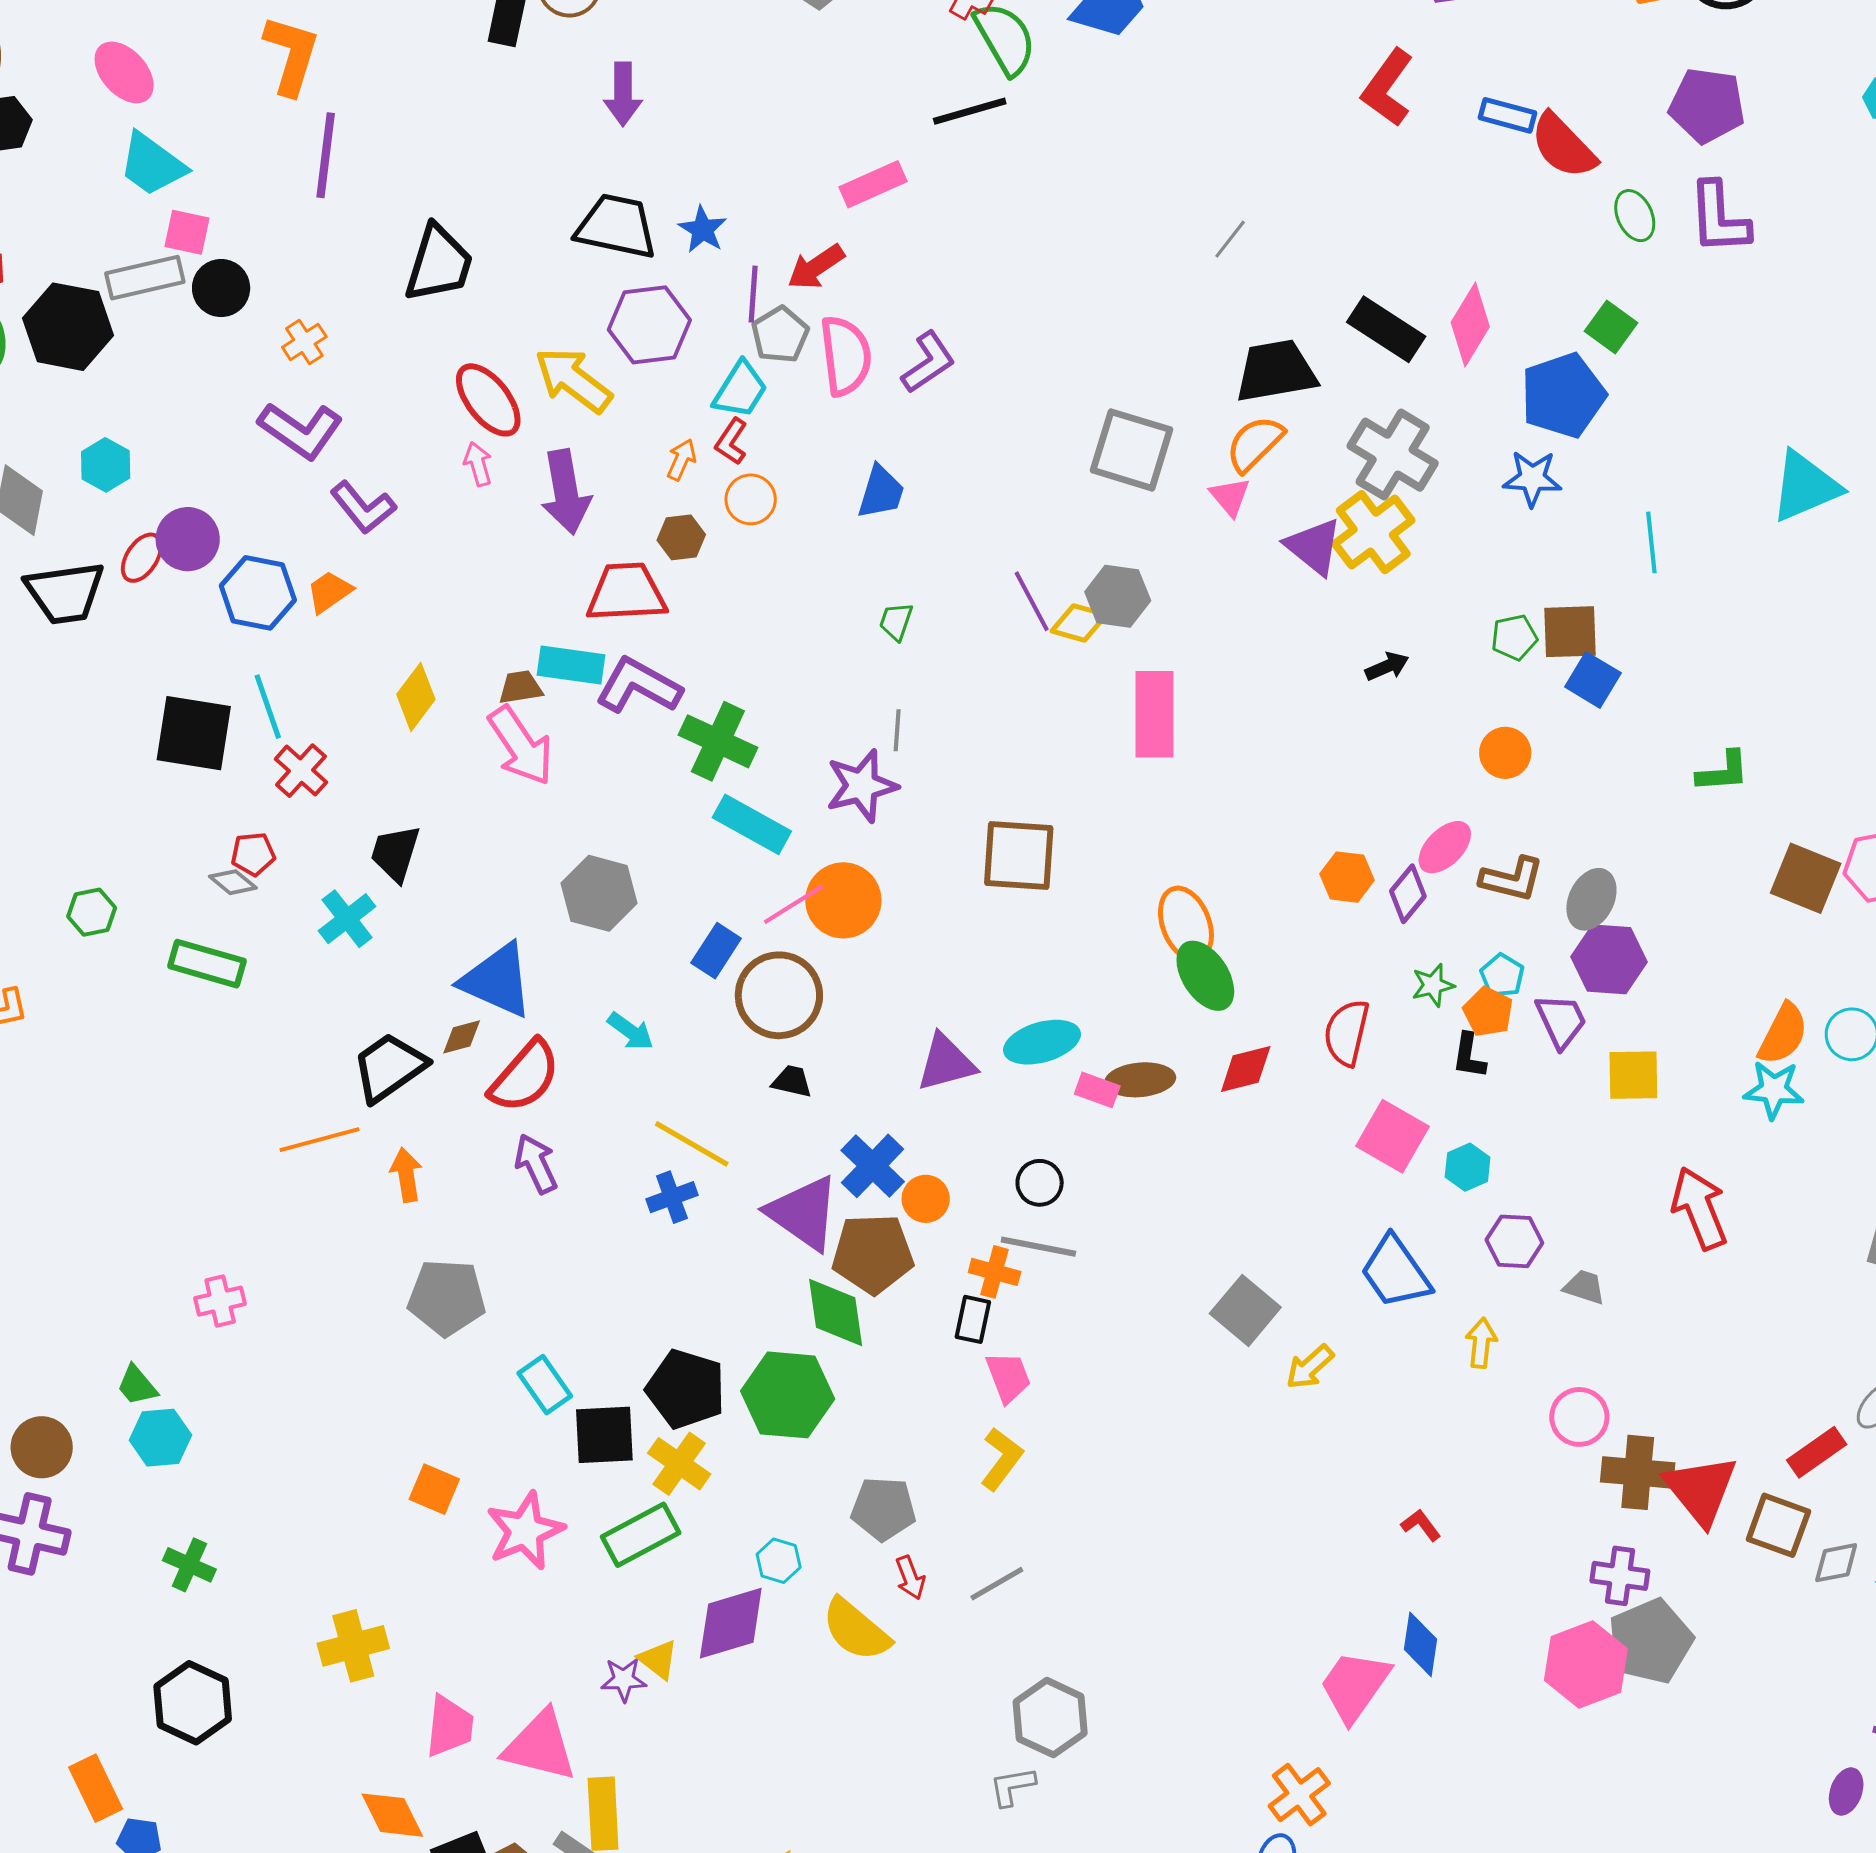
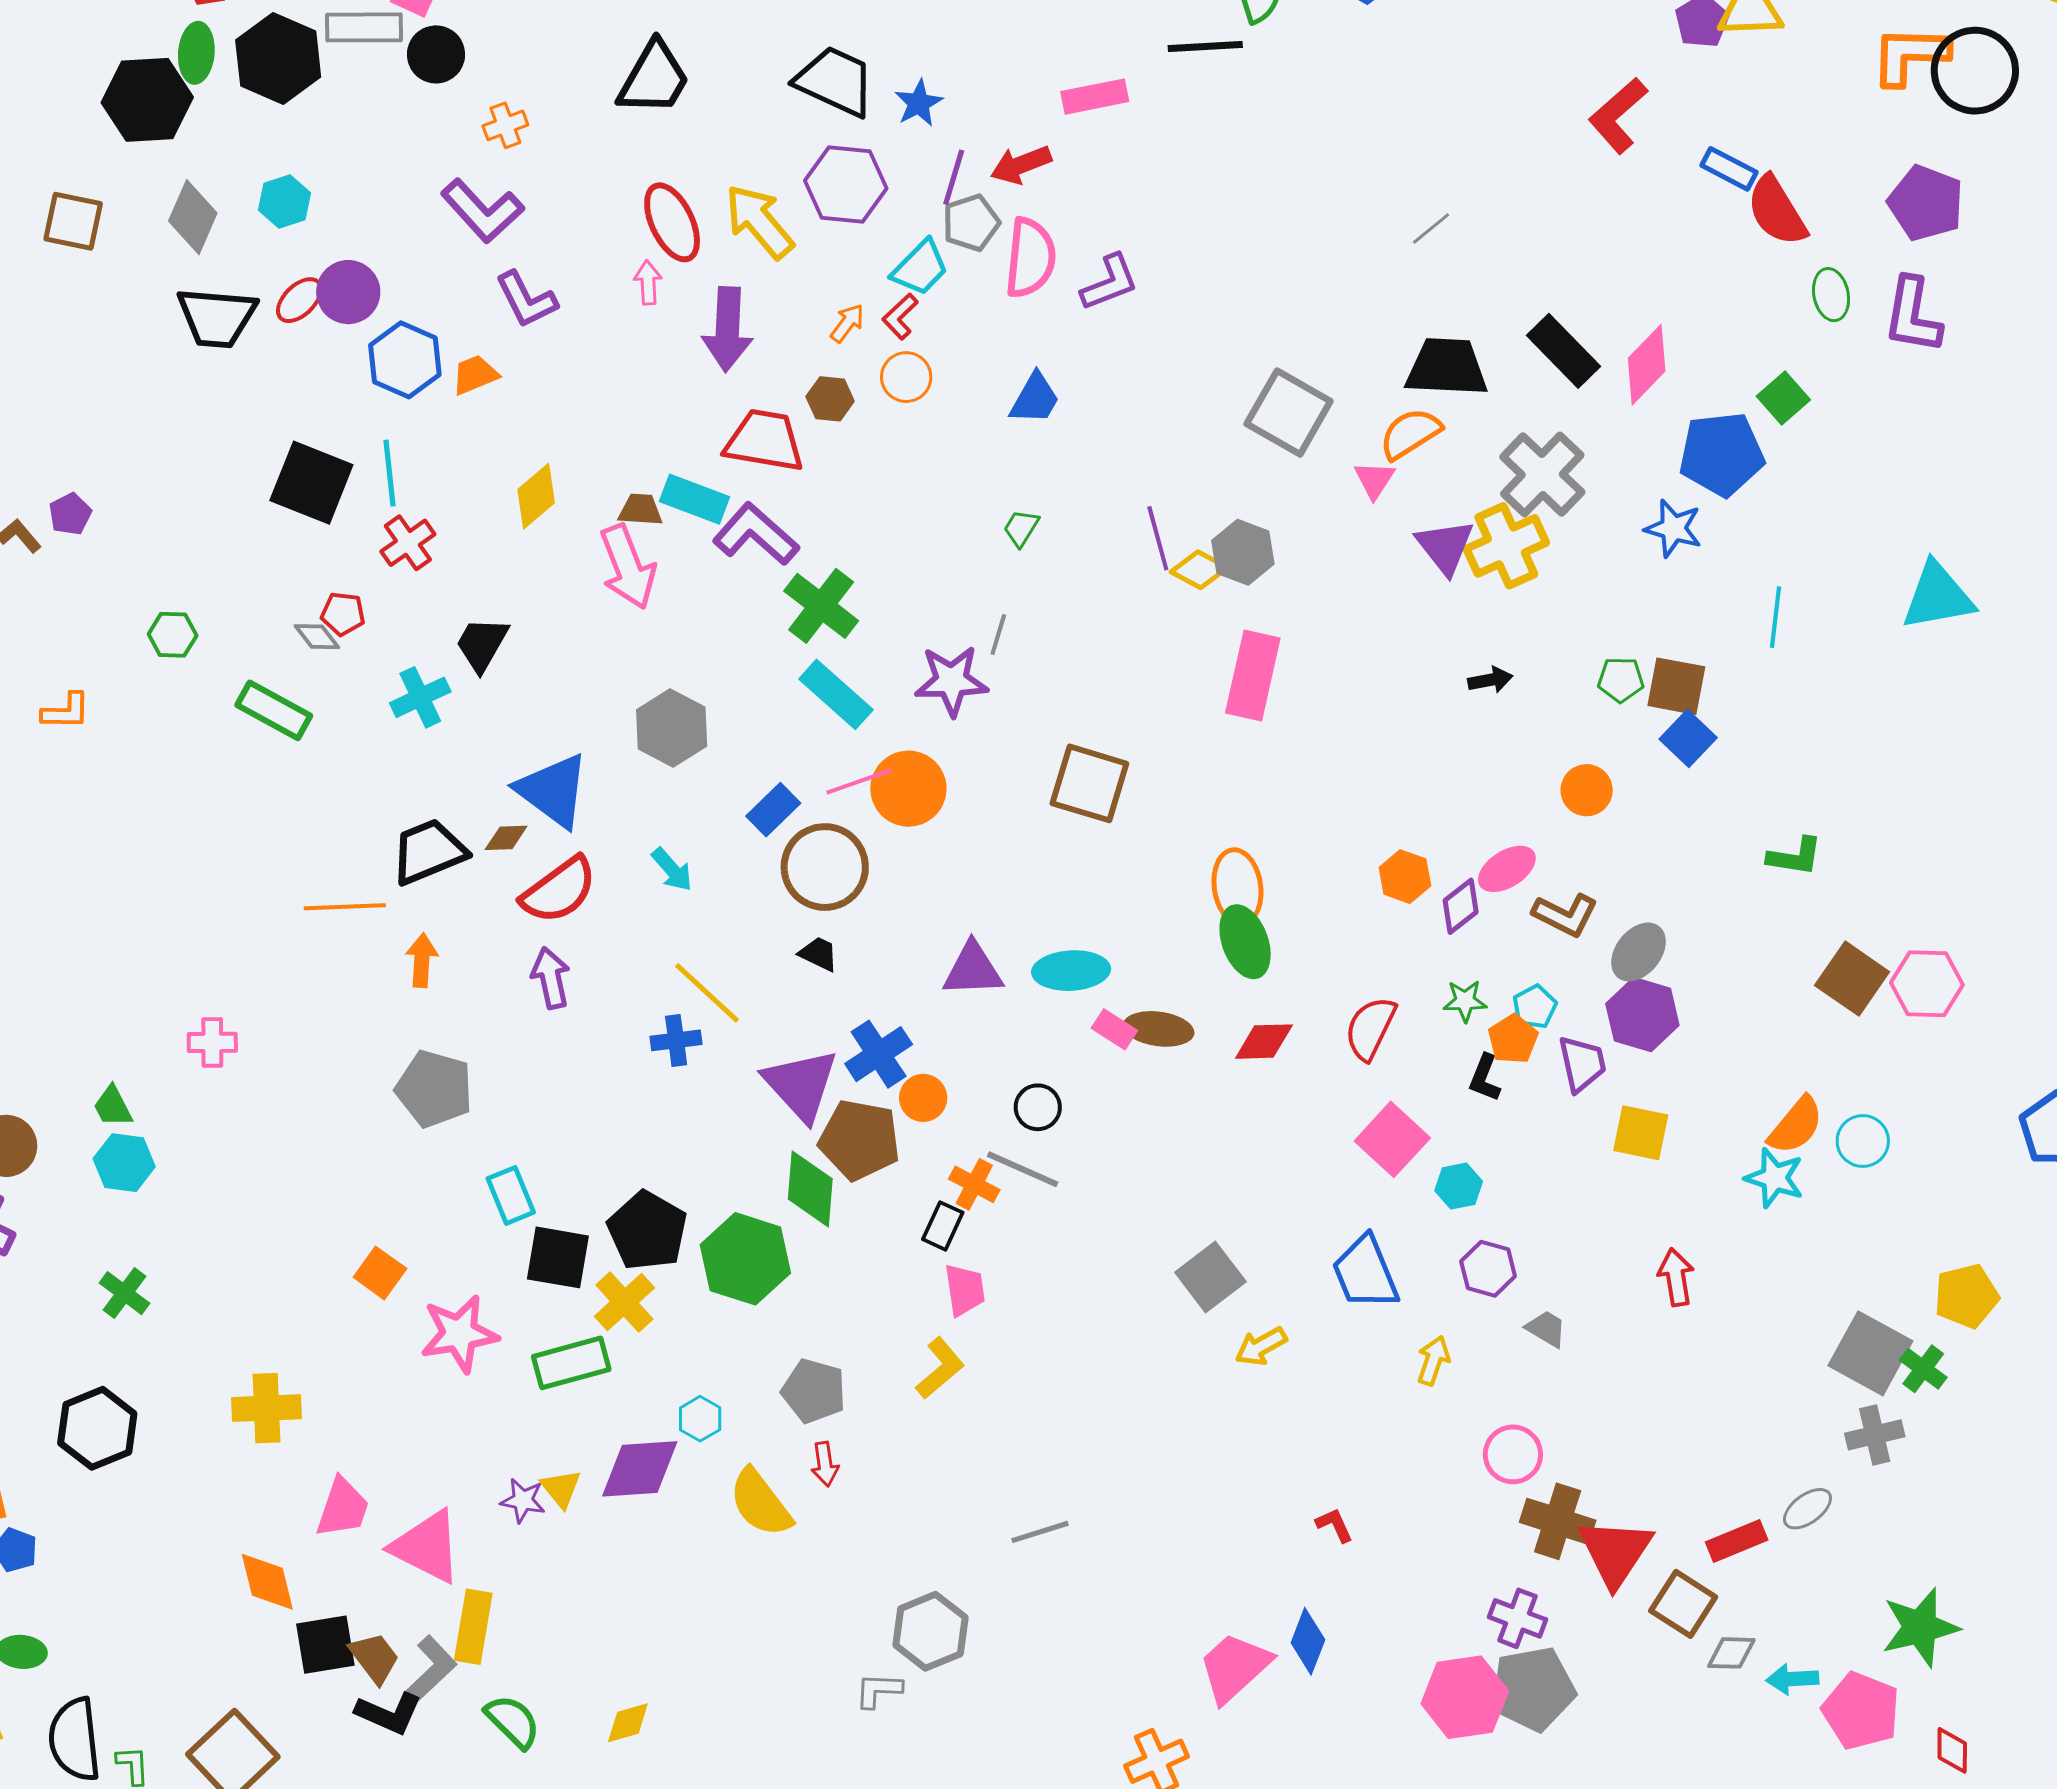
red arrow: (1700, 1208) -> (1676, 1277), size x0.7
gray line: (997, 1584) -> (1040, 1532), moved

